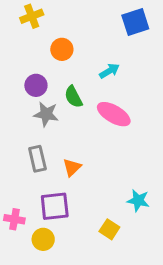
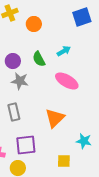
orange circle: (62, 49) -> (34, 24), moved
green semicircle: (73, 97) -> (39, 59), moved
orange triangle: (72, 167) -> (55, 118), moved, size x1.5
yellow square: (109, 229) -> (64, 161), turned -32

